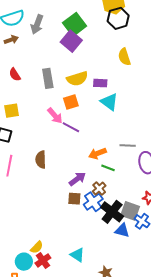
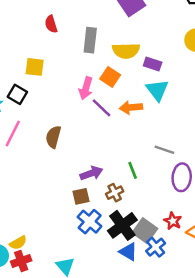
orange square: (71, 102) -> (110, 77), turned 35
pink arrow: (55, 116) -> (86, 88), turned 42
orange arrow: (97, 153) -> (131, 108), moved
green line: (108, 168) -> (133, 170), turned 32
brown square: (74, 199) -> (81, 196), turned -32
blue cross: (93, 202) -> (90, 222), moved, turned -30

